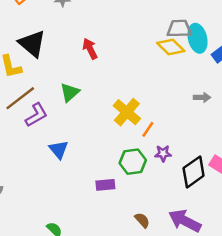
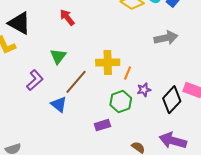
gray arrow: (202, 97) -> (166, 38), size x1.6
brown line: (20, 98) -> (76, 82), moved
yellow cross: (127, 112) -> (108, 62), turned -30

